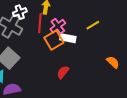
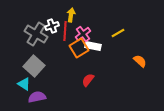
white cross: (20, 12) -> (52, 26), moved
orange semicircle: (113, 62) -> (140, 61), moved

